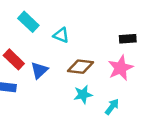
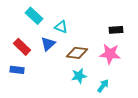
pink star: (120, 68) -> (110, 54), turned 30
blue triangle: (39, 70) -> (48, 44), moved

